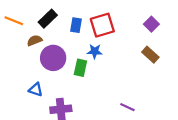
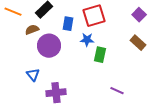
blue rectangle: (76, 25) -> (68, 24), moved
green rectangle: (80, 68) -> (100, 55), moved
blue triangle: (36, 90) -> (33, 75), turned 32

